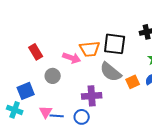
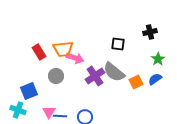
black square: (115, 44) -> (118, 44), size x0.6
orange trapezoid: (90, 49) -> (63, 49), moved
purple cross: (92, 96) -> (95, 76), moved, turned -30

